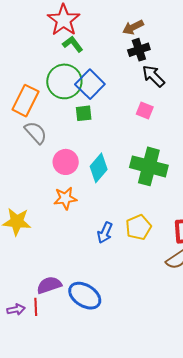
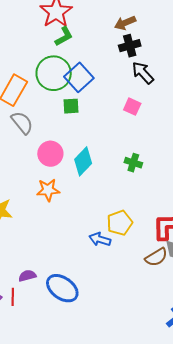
green L-shape: (73, 44) -> (64, 36), turned 95
green cross: (149, 166) -> (133, 163), size x0.5
blue arrow: (105, 233) -> (100, 239), moved, turned 80
purple semicircle: (49, 285) -> (27, 276), size x0.7

